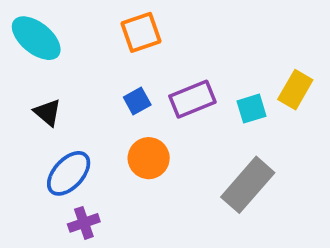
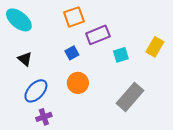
purple rectangle: (192, 99) -> (98, 35), moved
cyan square: (252, 109) -> (121, 55), moved

